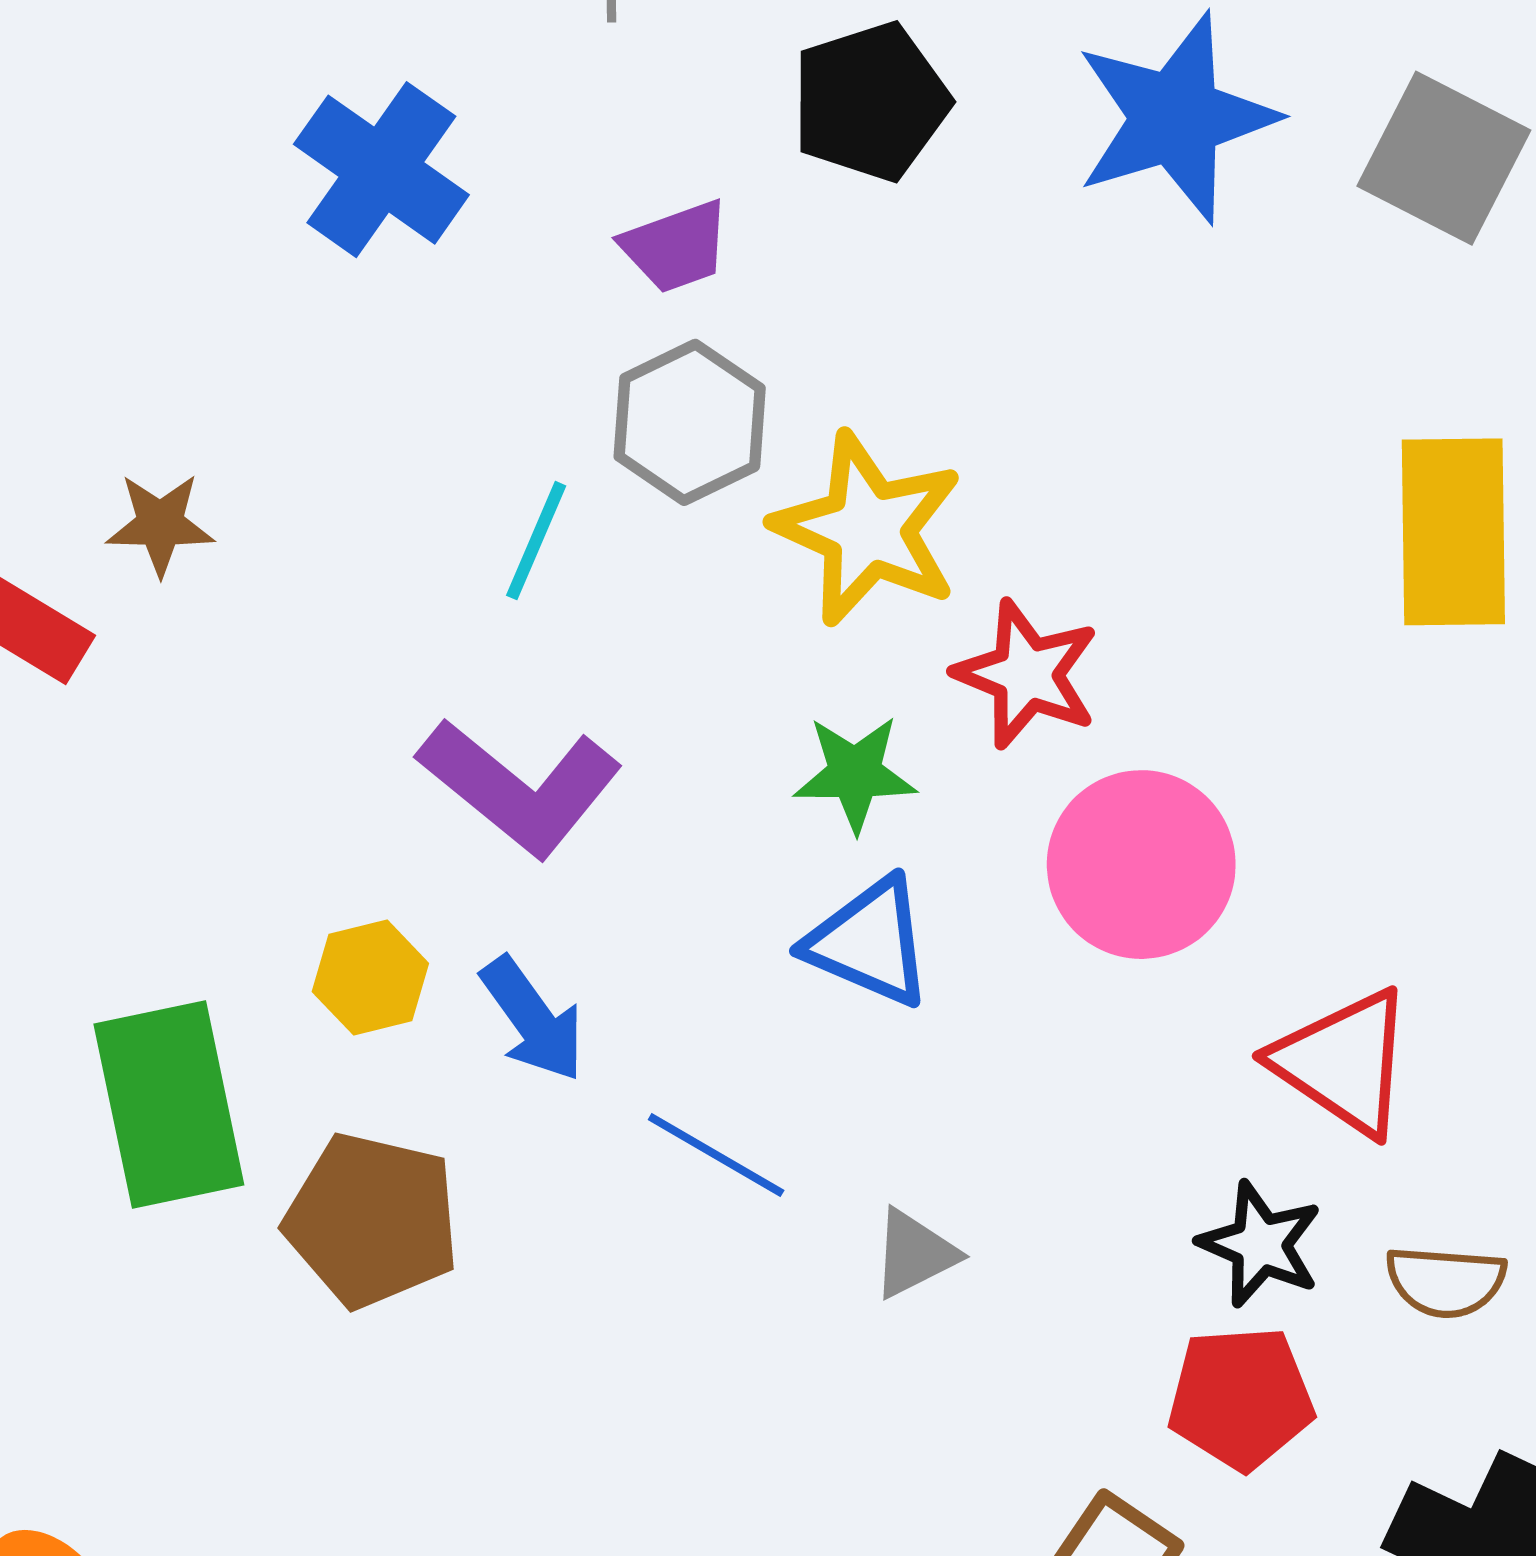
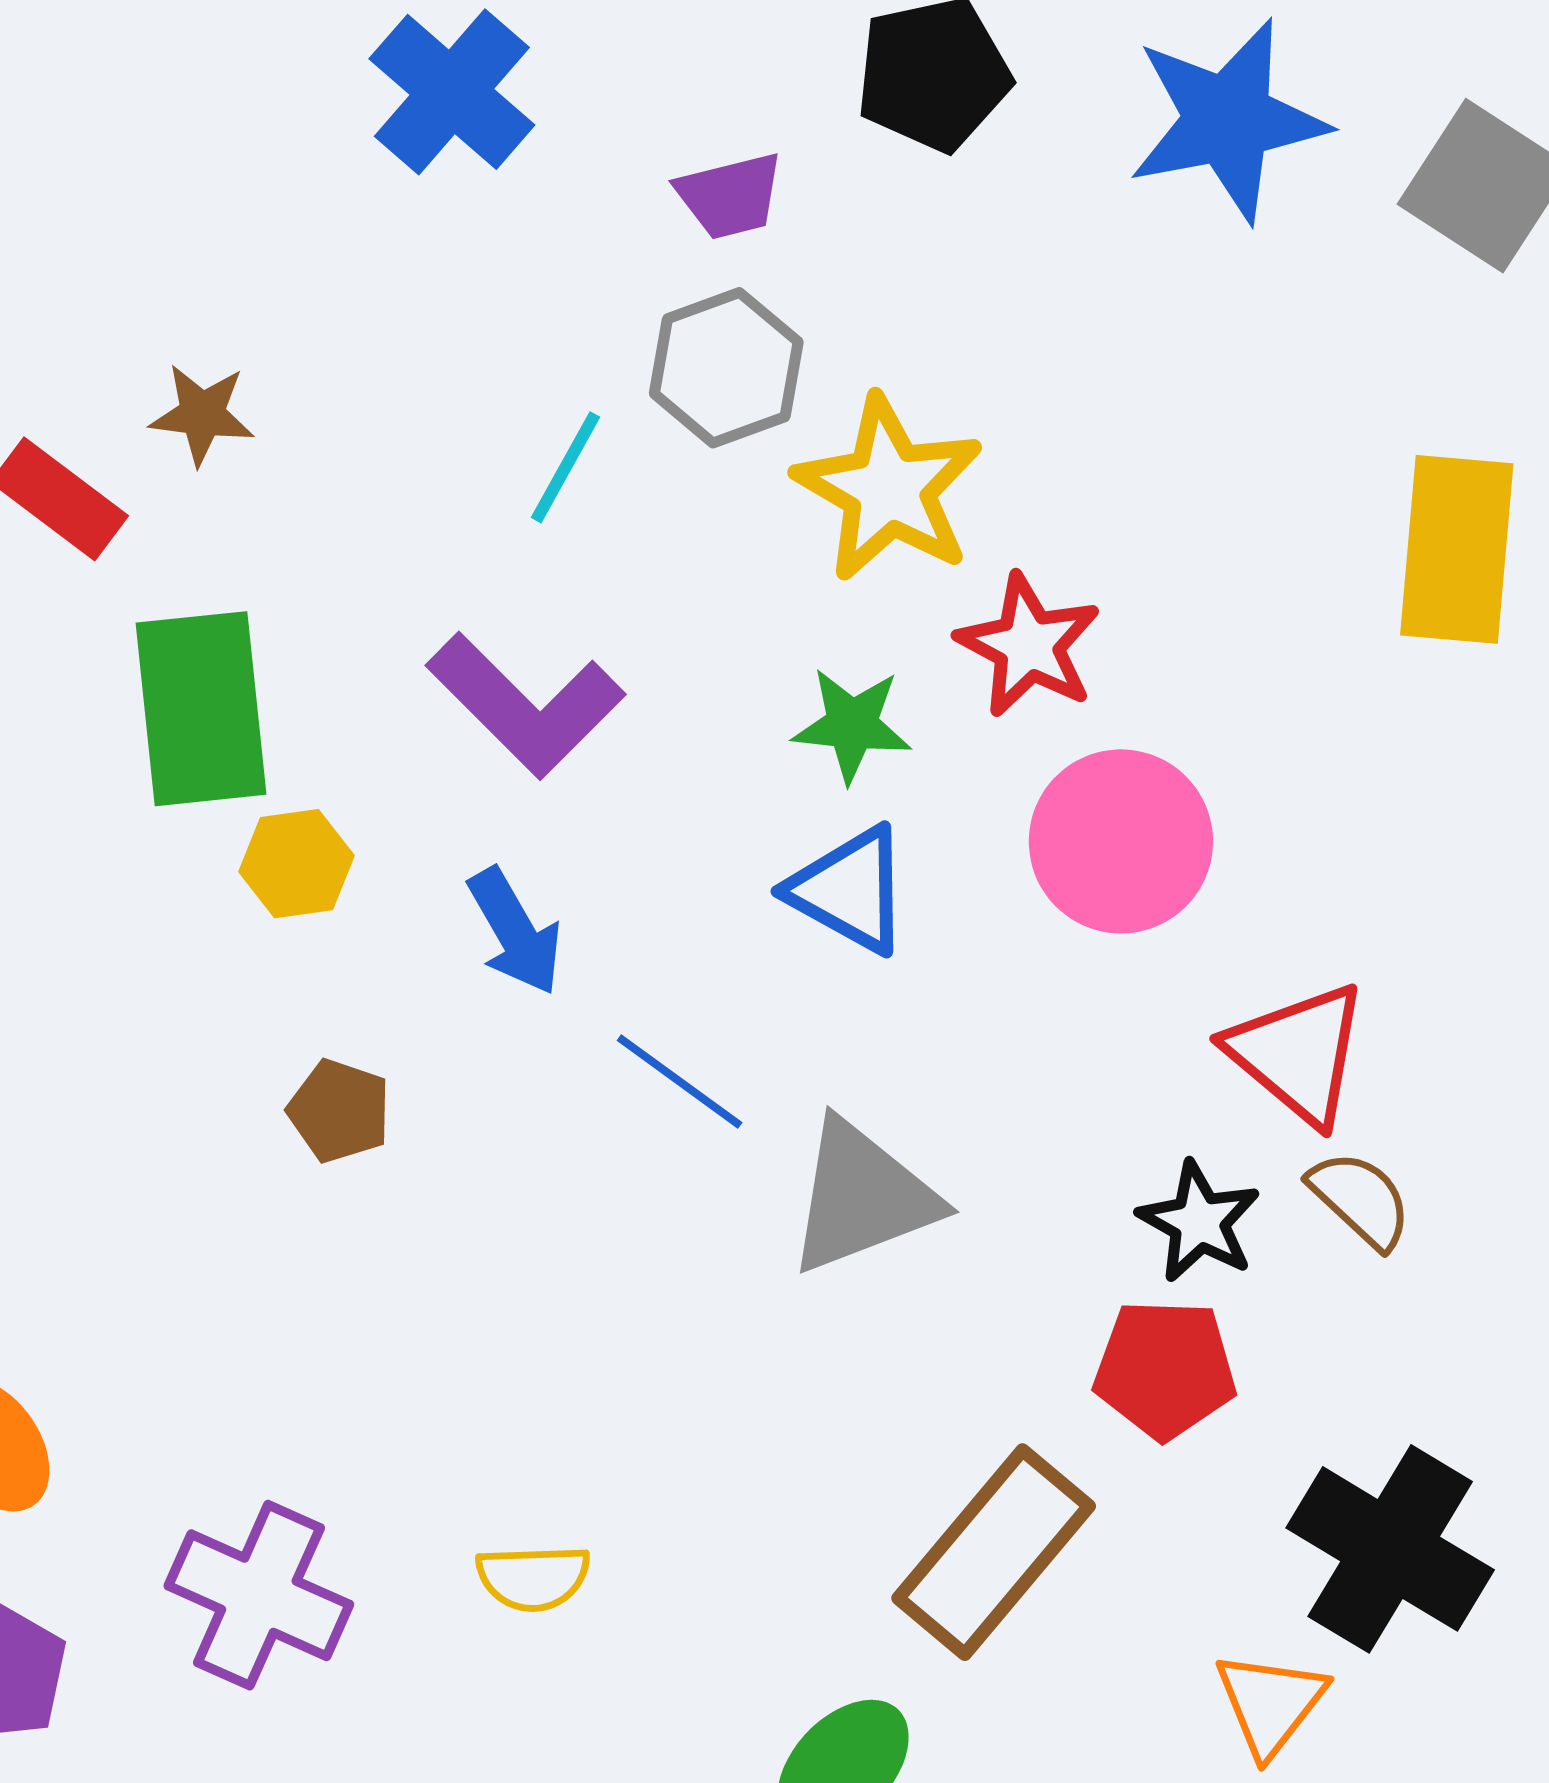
yellow hexagon: (370, 977) -> (297, 864), moved
green rectangle: (169, 1105) -> (201, 709), moved
brown pentagon: (372, 1220) -> (339, 1111), size x0.6
gray triangle: (914, 1254) -> (862, 1197), size x1.8
brown semicircle: (1446, 1282) -> (1360, 1199), moved, turned -147

